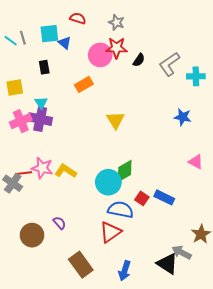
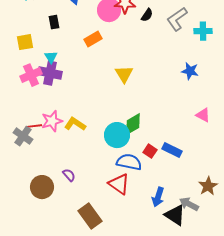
pink star: (42, 168) -> (52, 121), turned -30
red triangle: (110, 232) -> (119, 184), turned -50
blue arrow: (125, 271) -> (158, 197), moved

